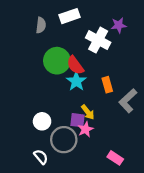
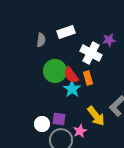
orange rectangle: (107, 85) -> (88, 78), moved
yellow arrow: (88, 112) -> (96, 116), moved, size x1.5
purple square: (77, 120) -> (59, 119), moved

